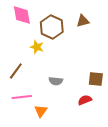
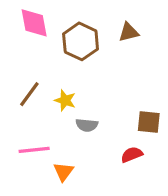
yellow star: (37, 47) -> (65, 100), moved
brown line: (16, 71) -> (29, 94), moved

